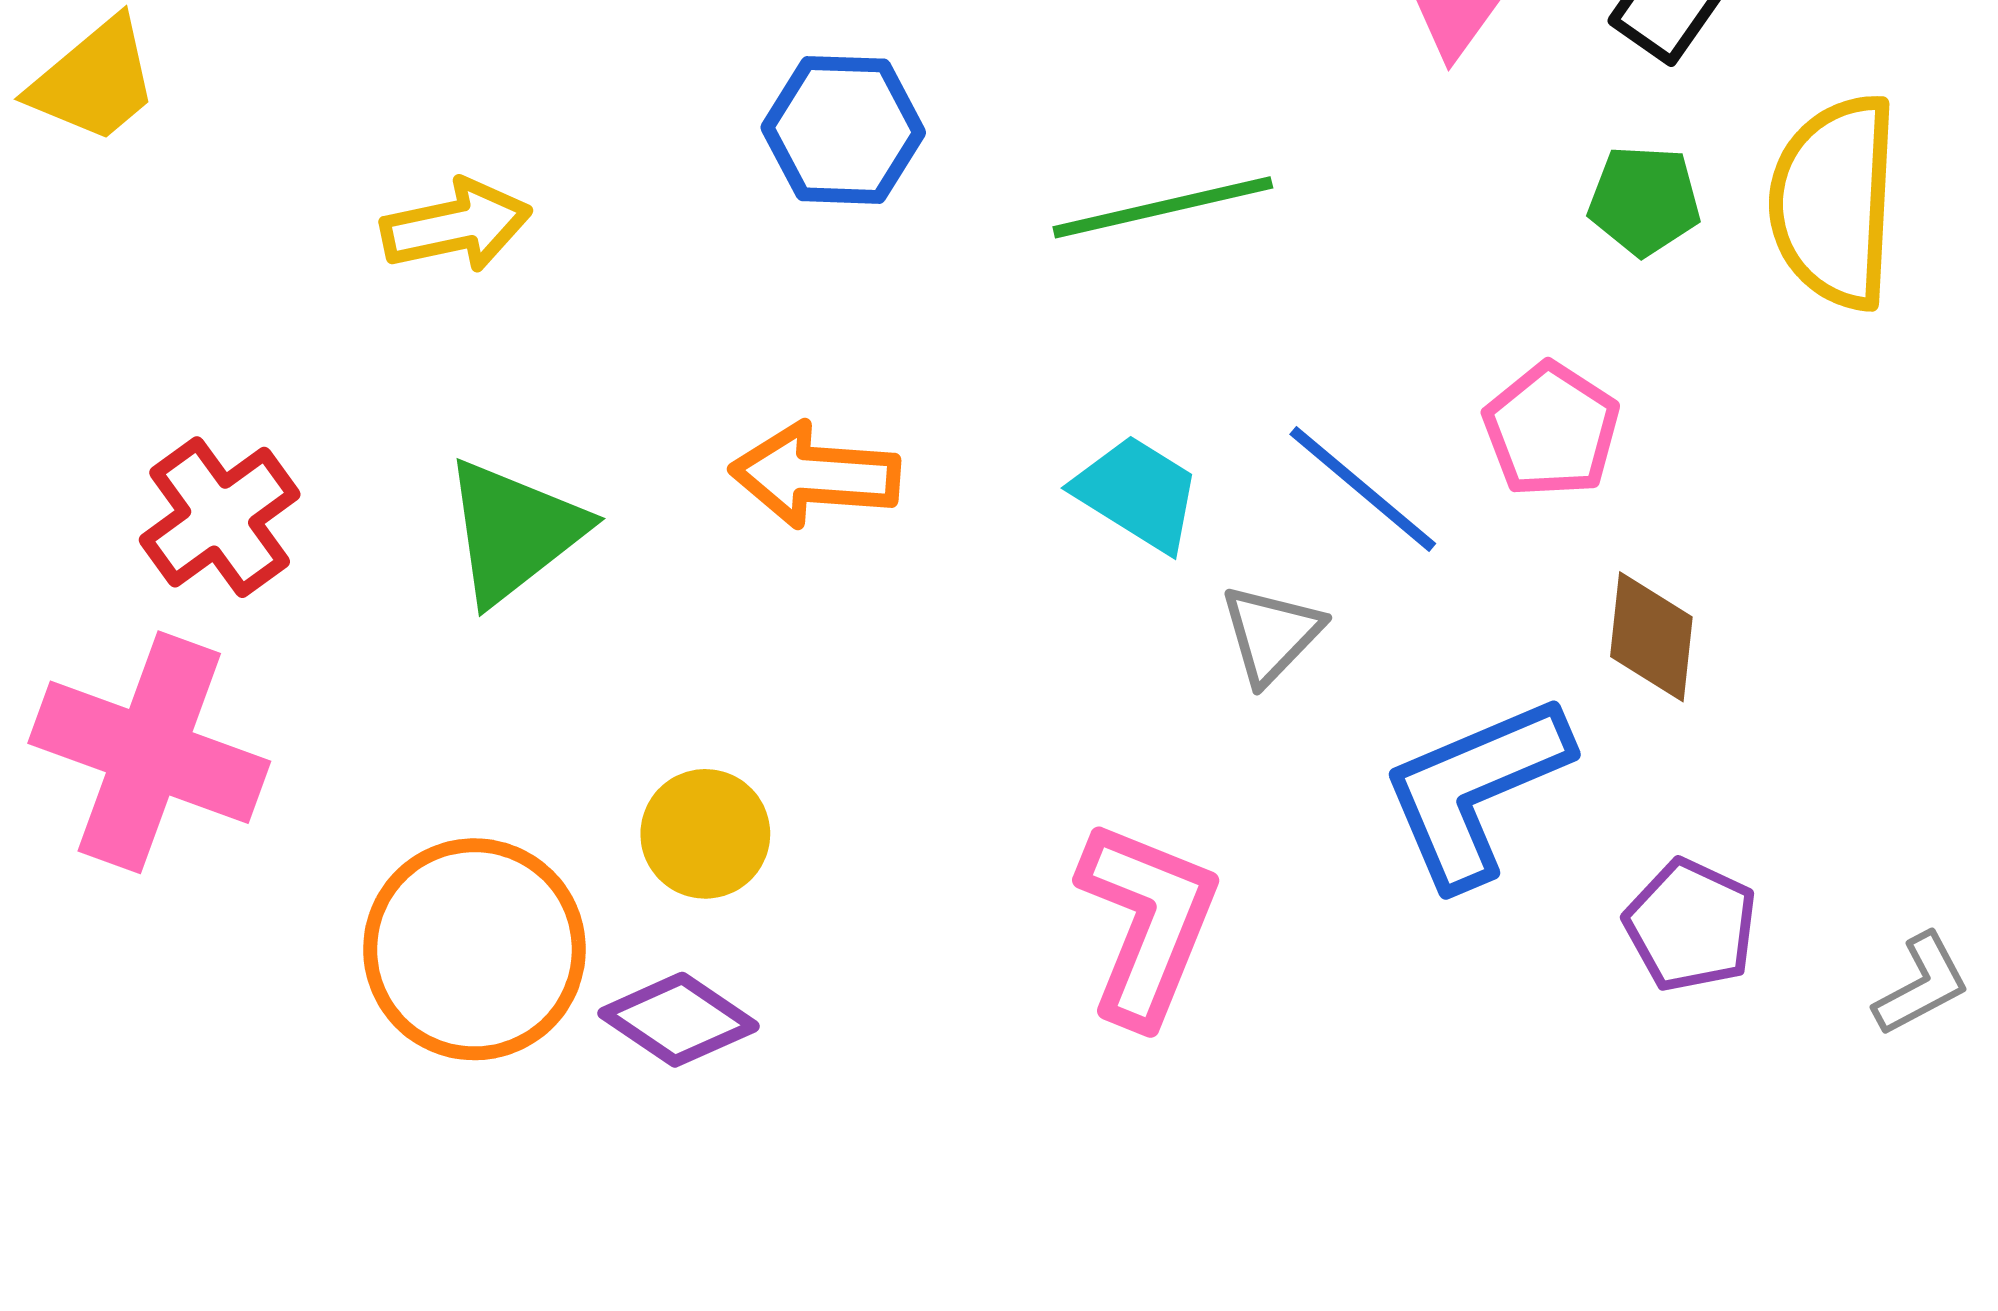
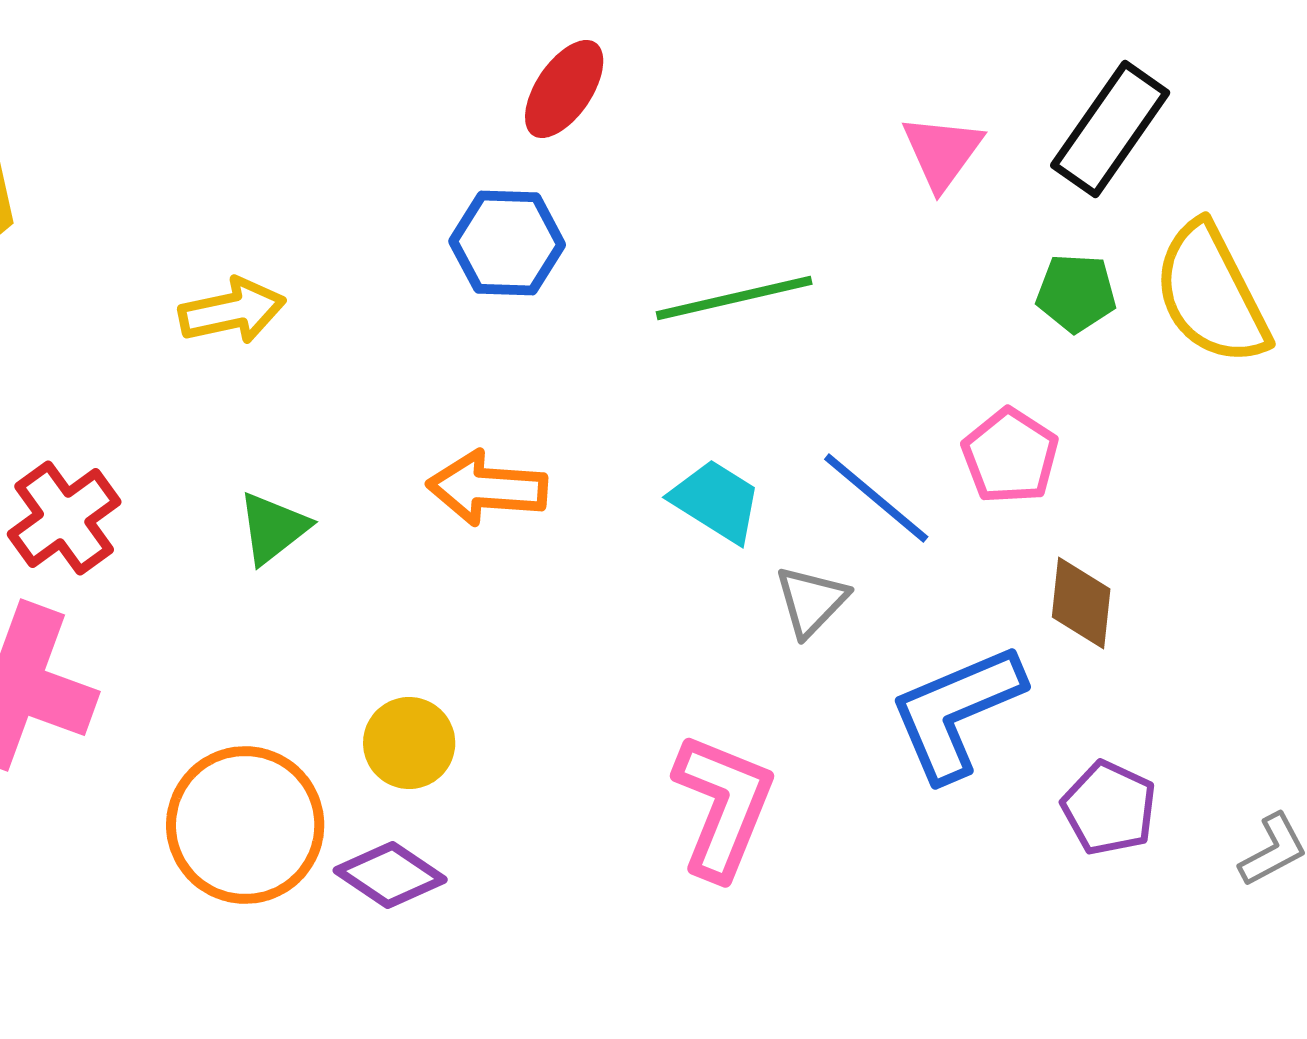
yellow semicircle: (1834, 202) -> (1211, 294), turned -30
green triangle: (514, 531) -> (273, 528), size x0.7

